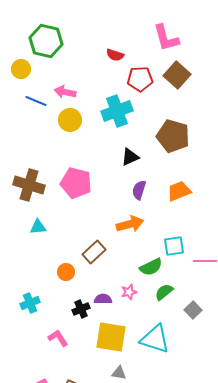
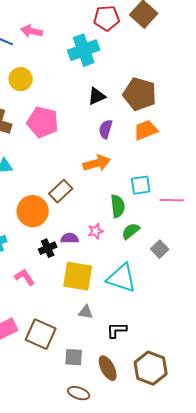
yellow circle: (70, 120) -> (21, 79), moved
brown pentagon: (173, 136) -> (140, 94), moved
green semicircle: (151, 267) -> (118, 206), turned -70
orange circle: (66, 272) -> (33, 211), size x1.8

